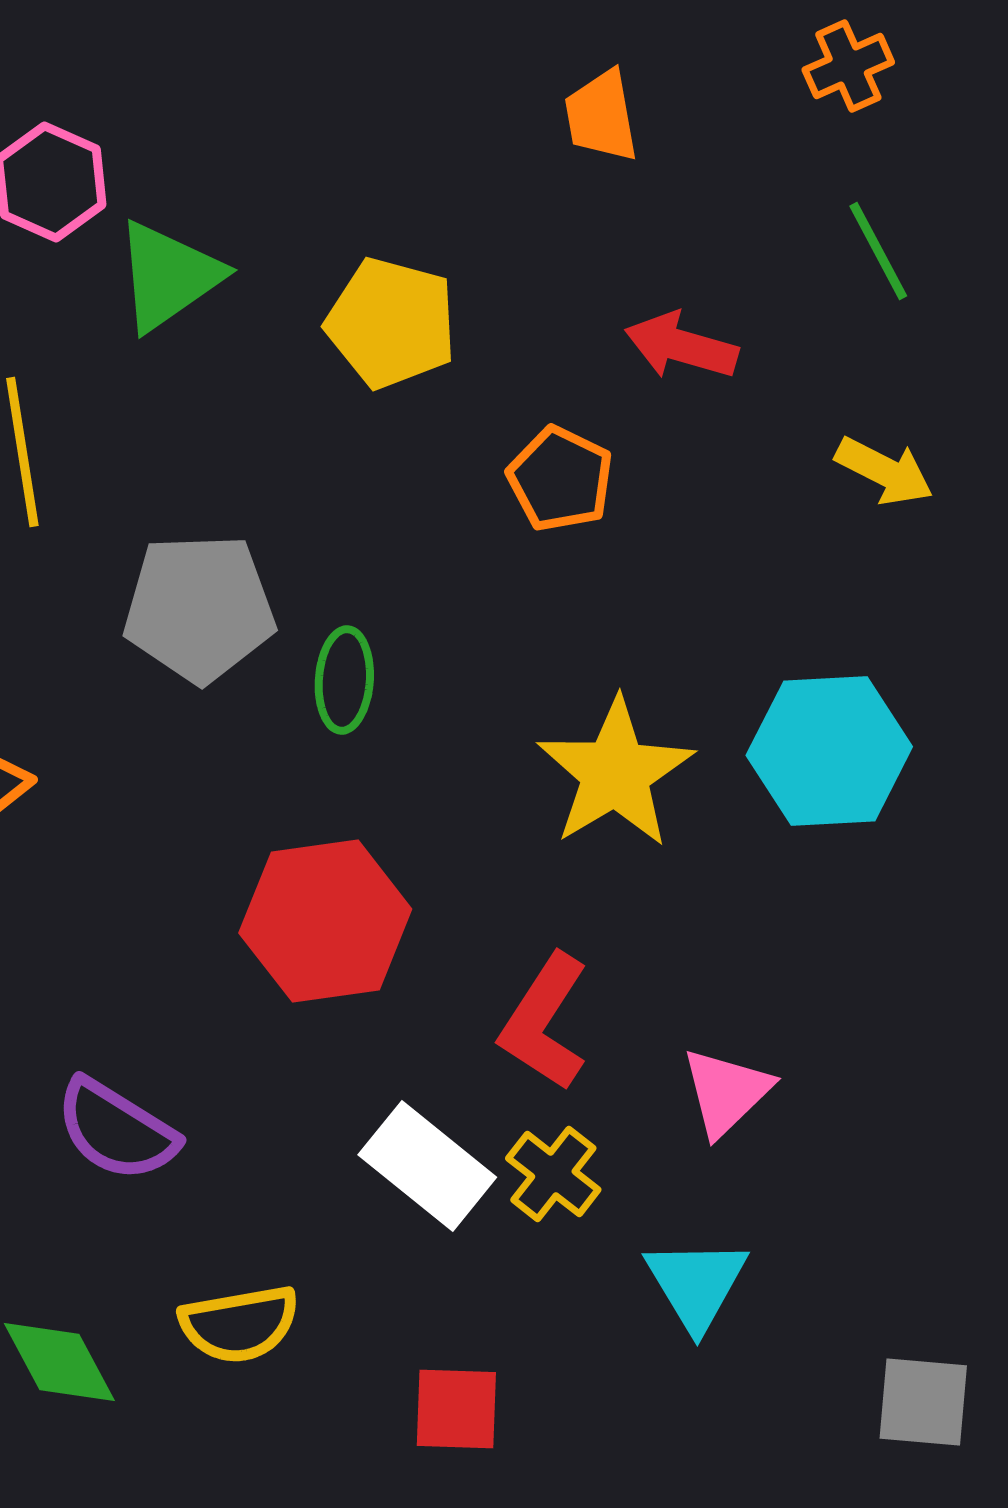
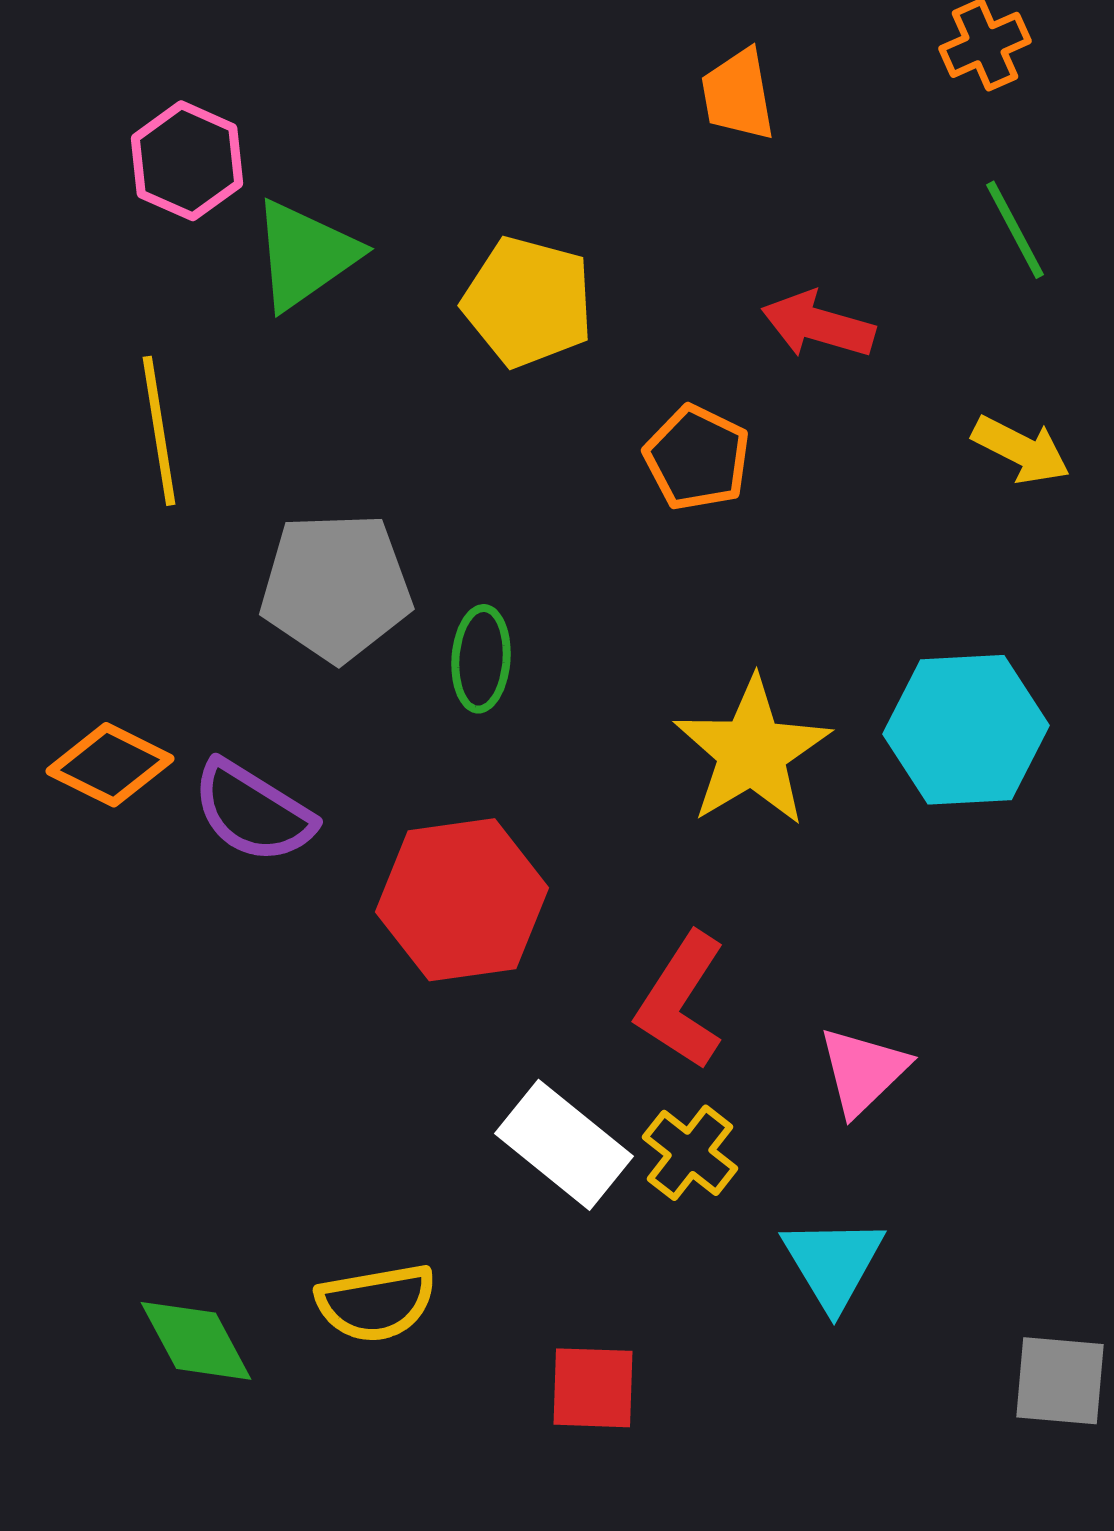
purple semicircle: (116, 1130) -> (253, 812), moved

